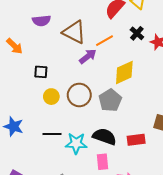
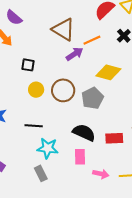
purple semicircle: (41, 21) -> (14, 18), moved, turned 42
yellow diamond: (124, 72) -> (108, 72), turned 35
cyan star: (76, 143) -> (48, 148), moved

